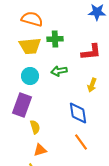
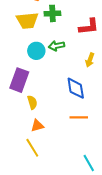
cyan circle: (30, 76) -> (36, 51), moved
orange line: (81, 142) -> (79, 117), turned -54

